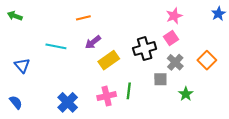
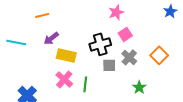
pink star: (174, 16) -> (116, 12), moved
yellow rectangle: (109, 60) -> (66, 55), turned 48
gray square: (160, 79) -> (109, 65), moved
pink cross: (107, 96) -> (64, 79), moved, turned -36

